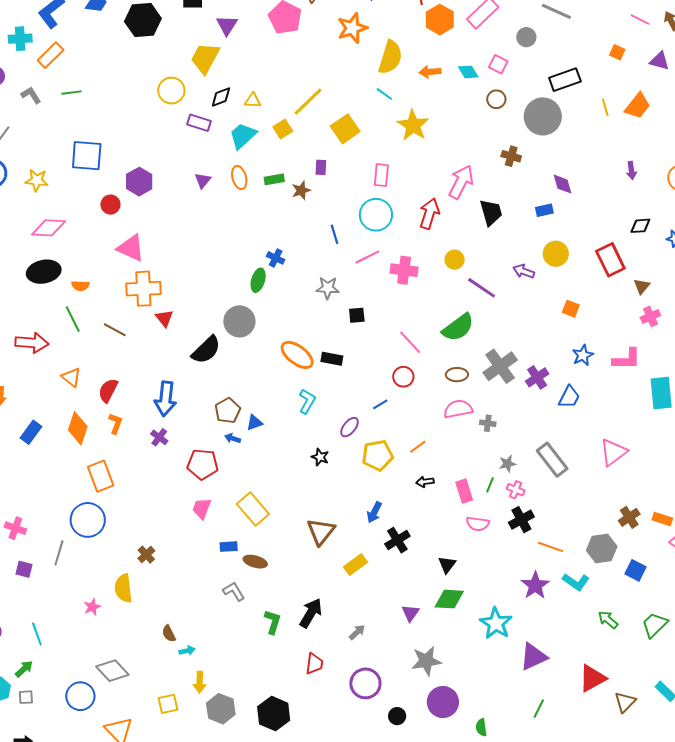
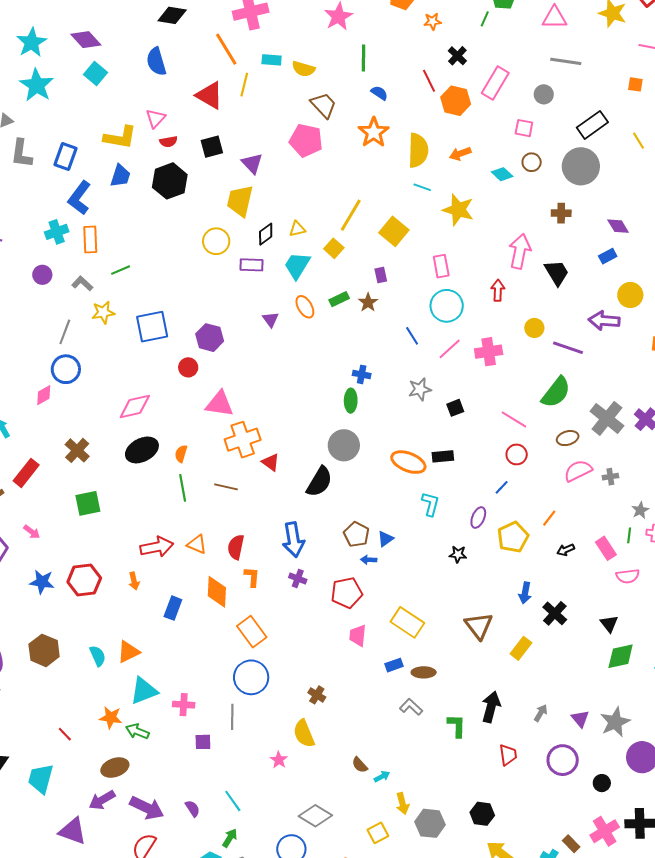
orange rectangle: (51, 55) -> (90, 240), turned -32
cyan diamond: (468, 72) -> (502, 174), moved
yellow star: (37, 180) -> (103, 312), moved
red arrow: (429, 214) -> (498, 290), size x0.7
purple arrow: (524, 271) -> (604, 321), size x1.4
orange semicircle: (80, 286) -> (181, 454), turned 120
green line: (73, 319) -> (183, 488), turned 32
red arrow: (32, 343) -> (157, 547), moved
purple triangle: (410, 613) -> (580, 719), moved
black hexagon: (274, 714) -> (482, 814), size x0.7

